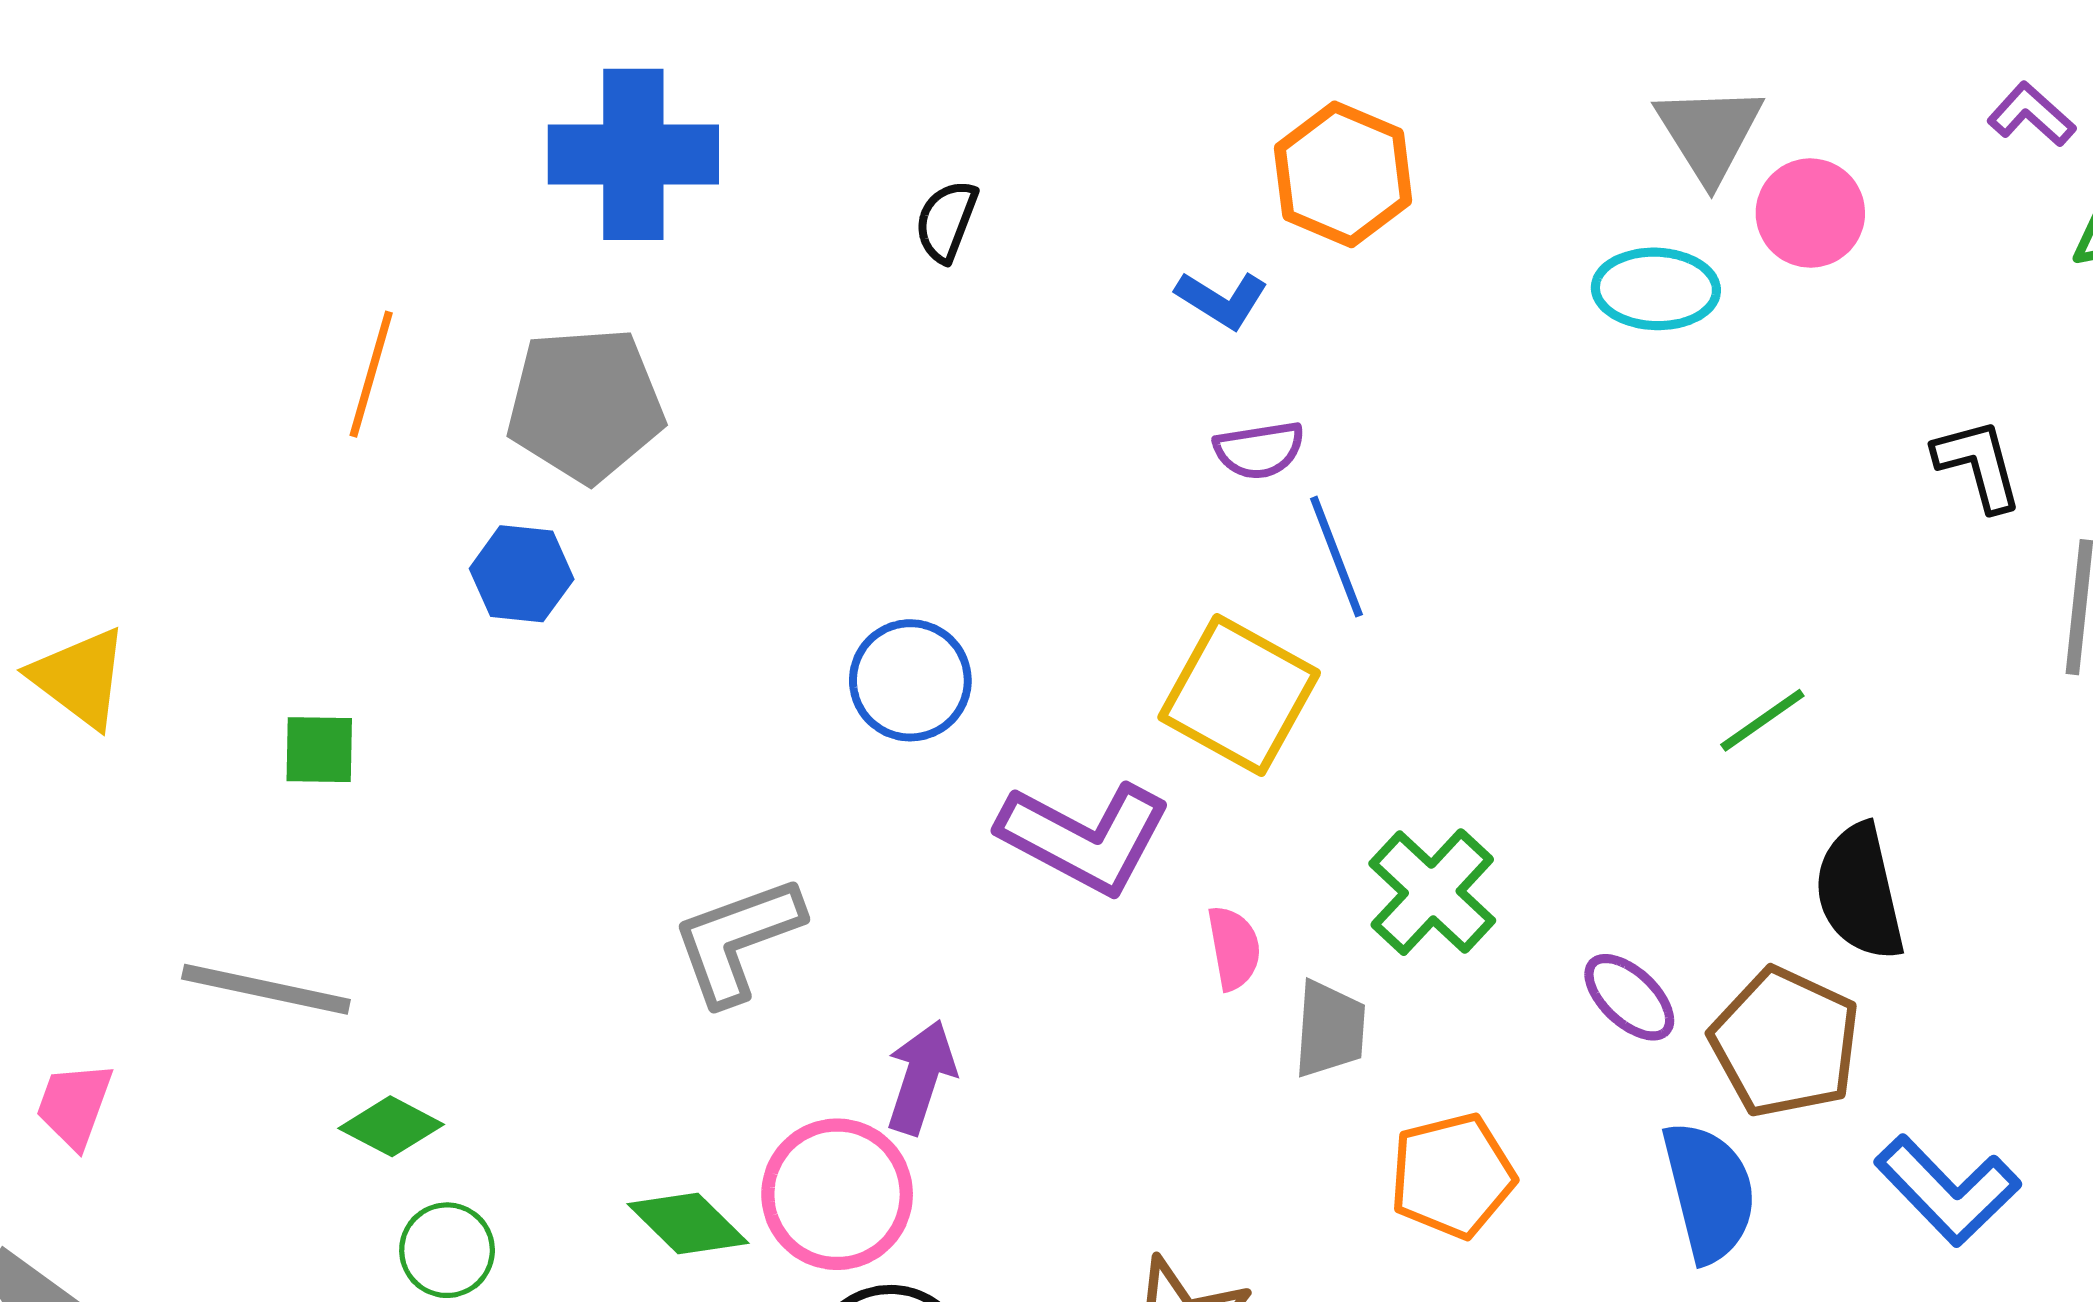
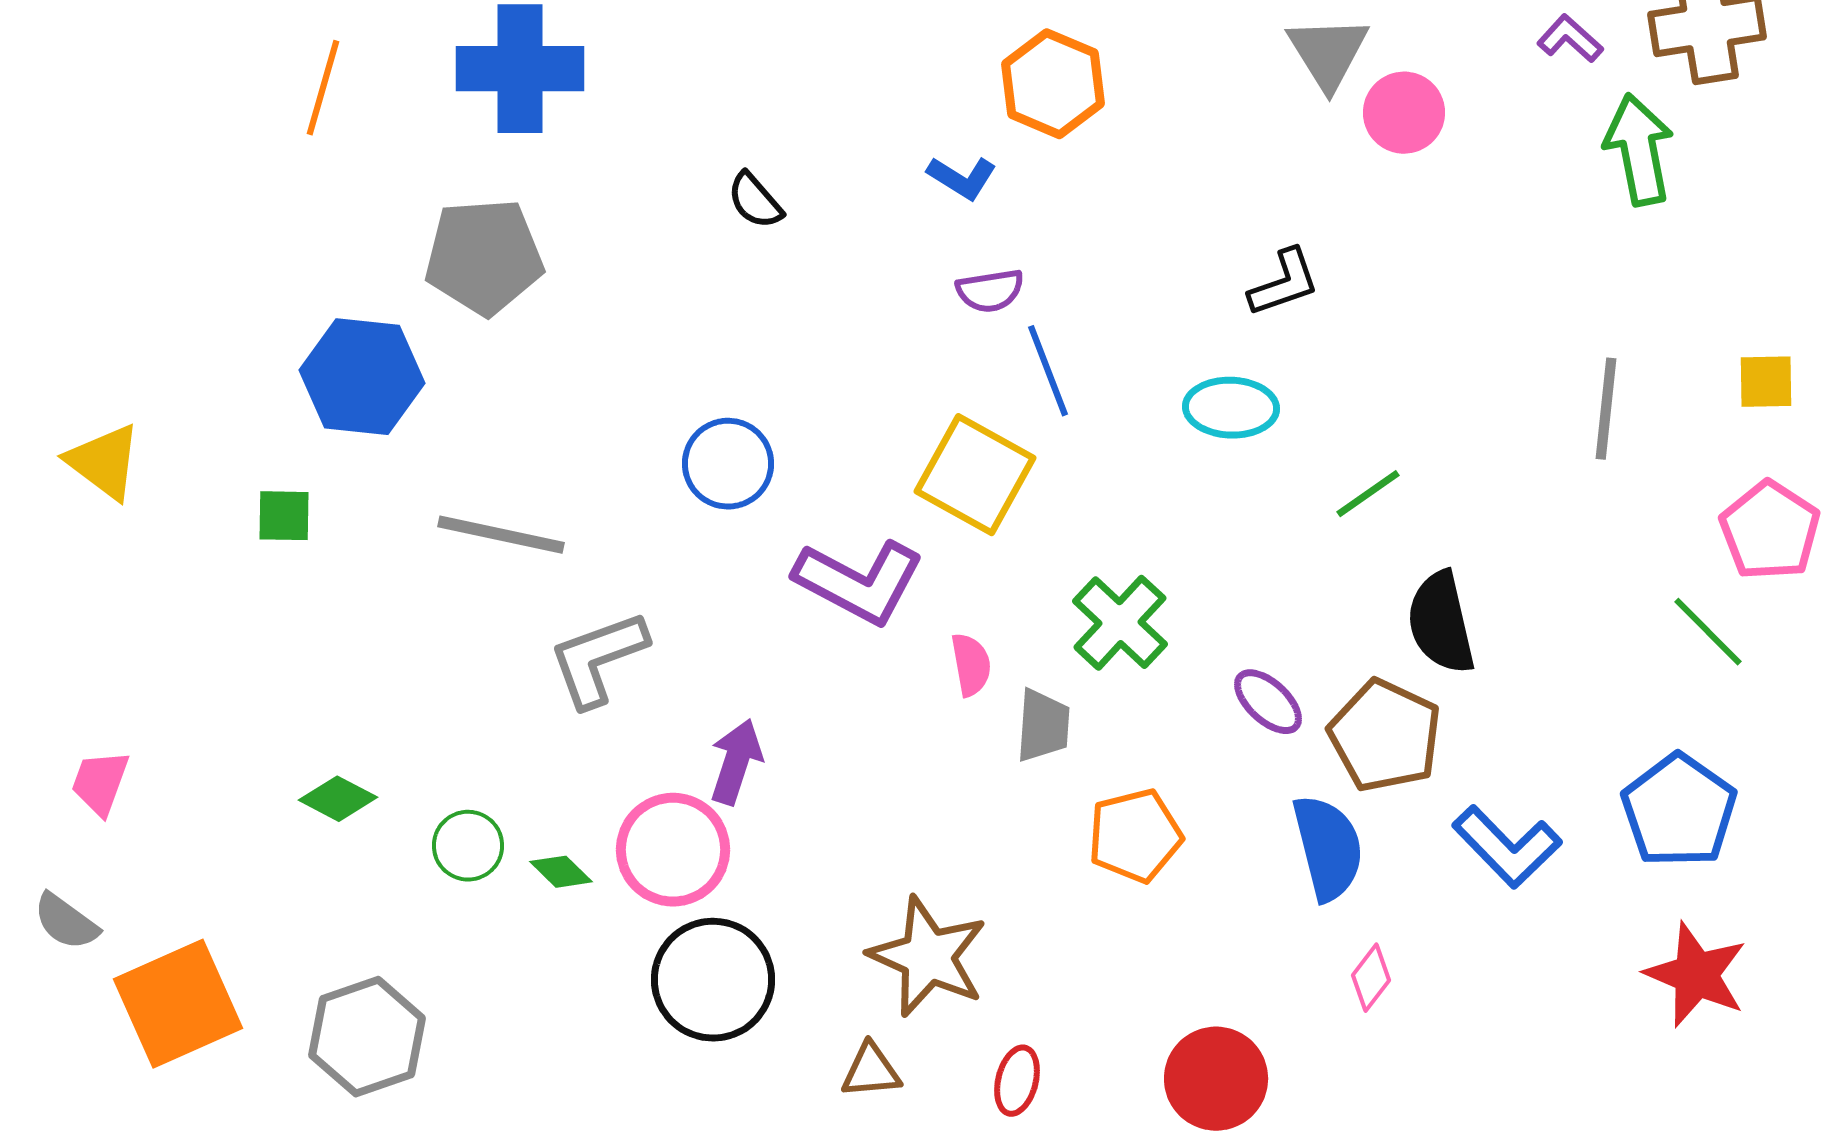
black semicircle: (946, 221) -> (755, 201), moved, turned -62
cyan ellipse: (1656, 289) -> (1231, 408), moved
orange line: (371, 374) -> (323, 88), moved
black L-shape: (1978, 465) -> (1284, 283), moved, turned 86
blue hexagon: (522, 574) -> (362, 377), moved, size x1.6
gray line: (266, 989) -> (501, 535), moved
green diamond: (688, 1224) -> (561, 872), size x0.7
green circle: (447, 1250) -> (468, 846), moved

